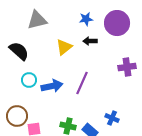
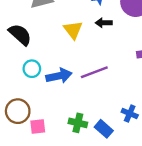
yellow triangle: (64, 47) -> (73, 30), turned -30
purple line: (82, 83) -> (94, 72), turned 45

